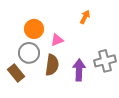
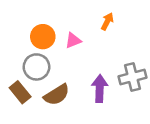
pink triangle: (57, 40) -> (73, 40), moved
brown semicircle: (52, 65) -> (57, 95), moved, turned 50

